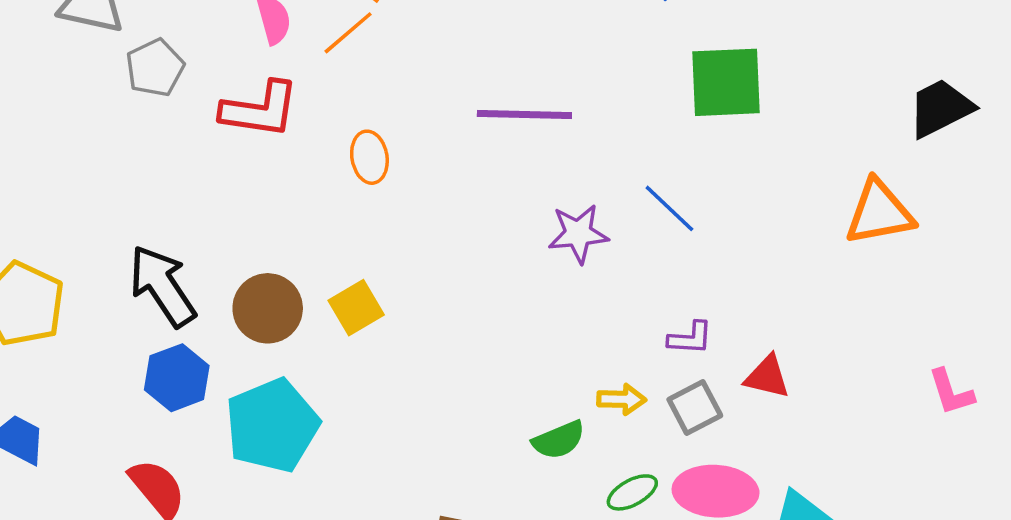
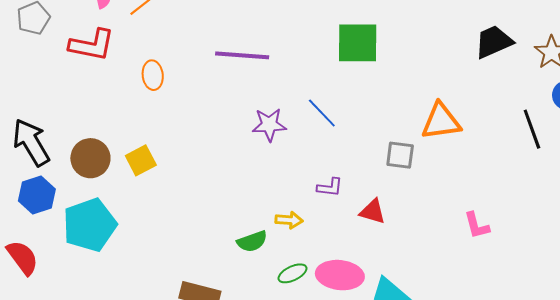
black trapezoid: (941, 108) -> (494, 42), moved
gray square: (695, 408) -> (400, 155), moved, turned 32

